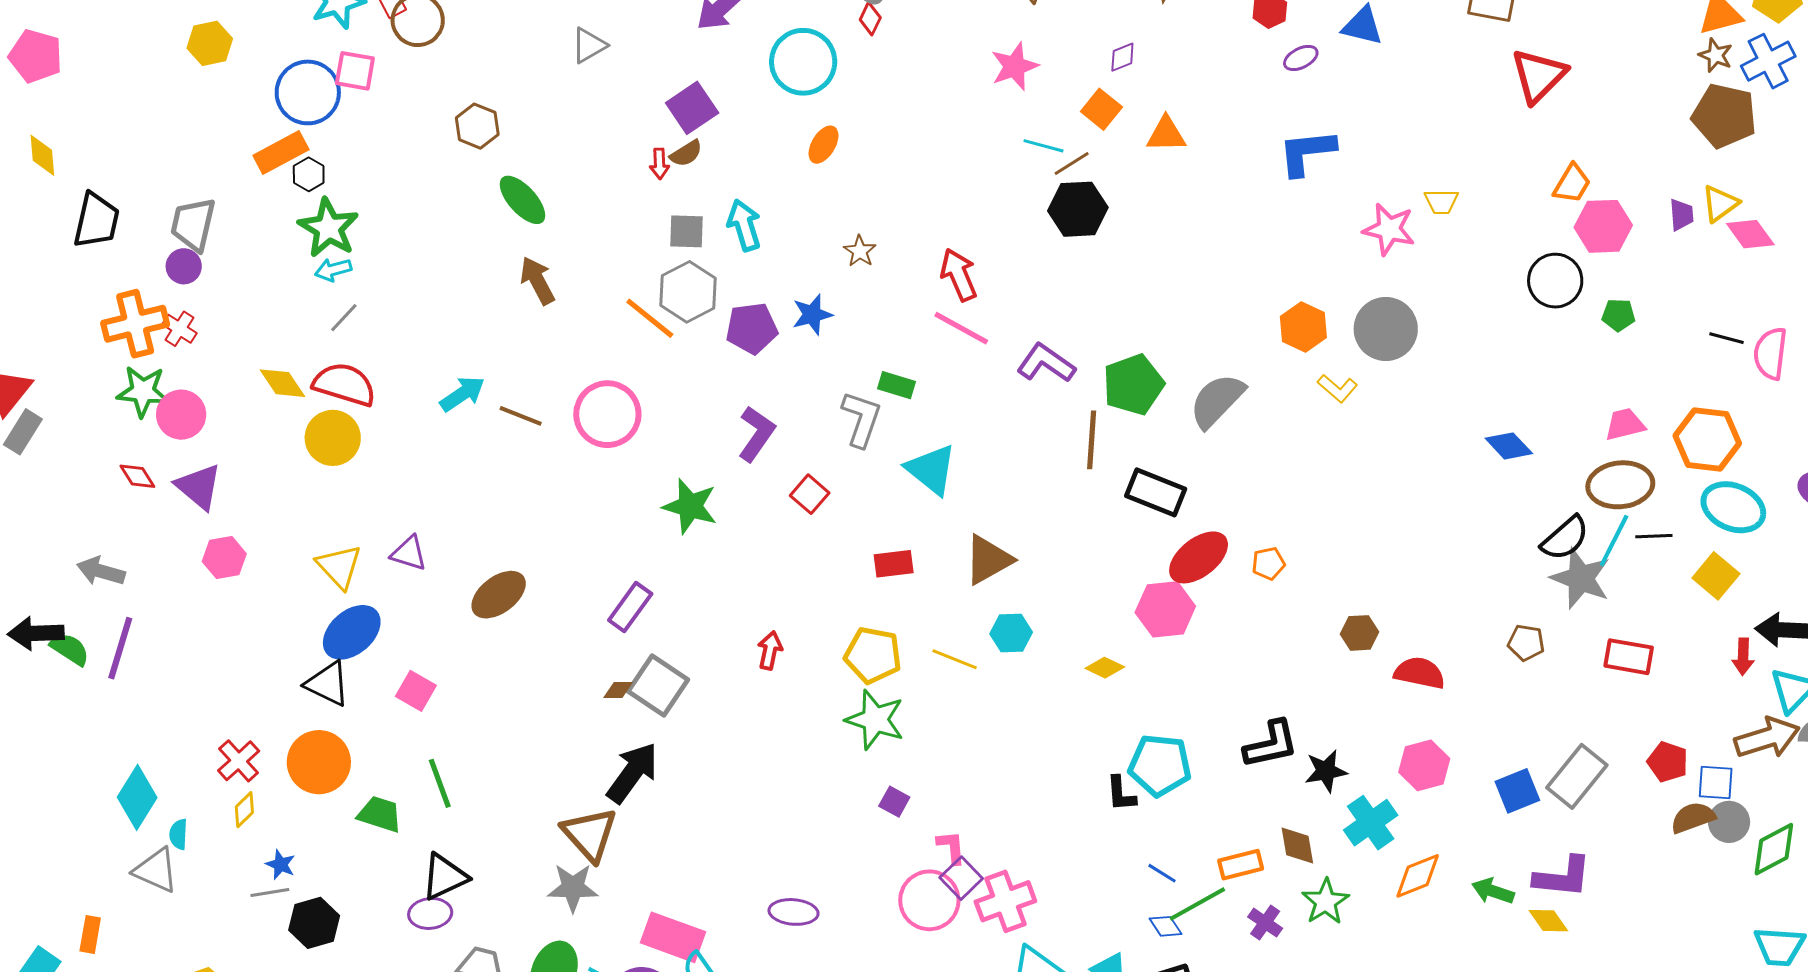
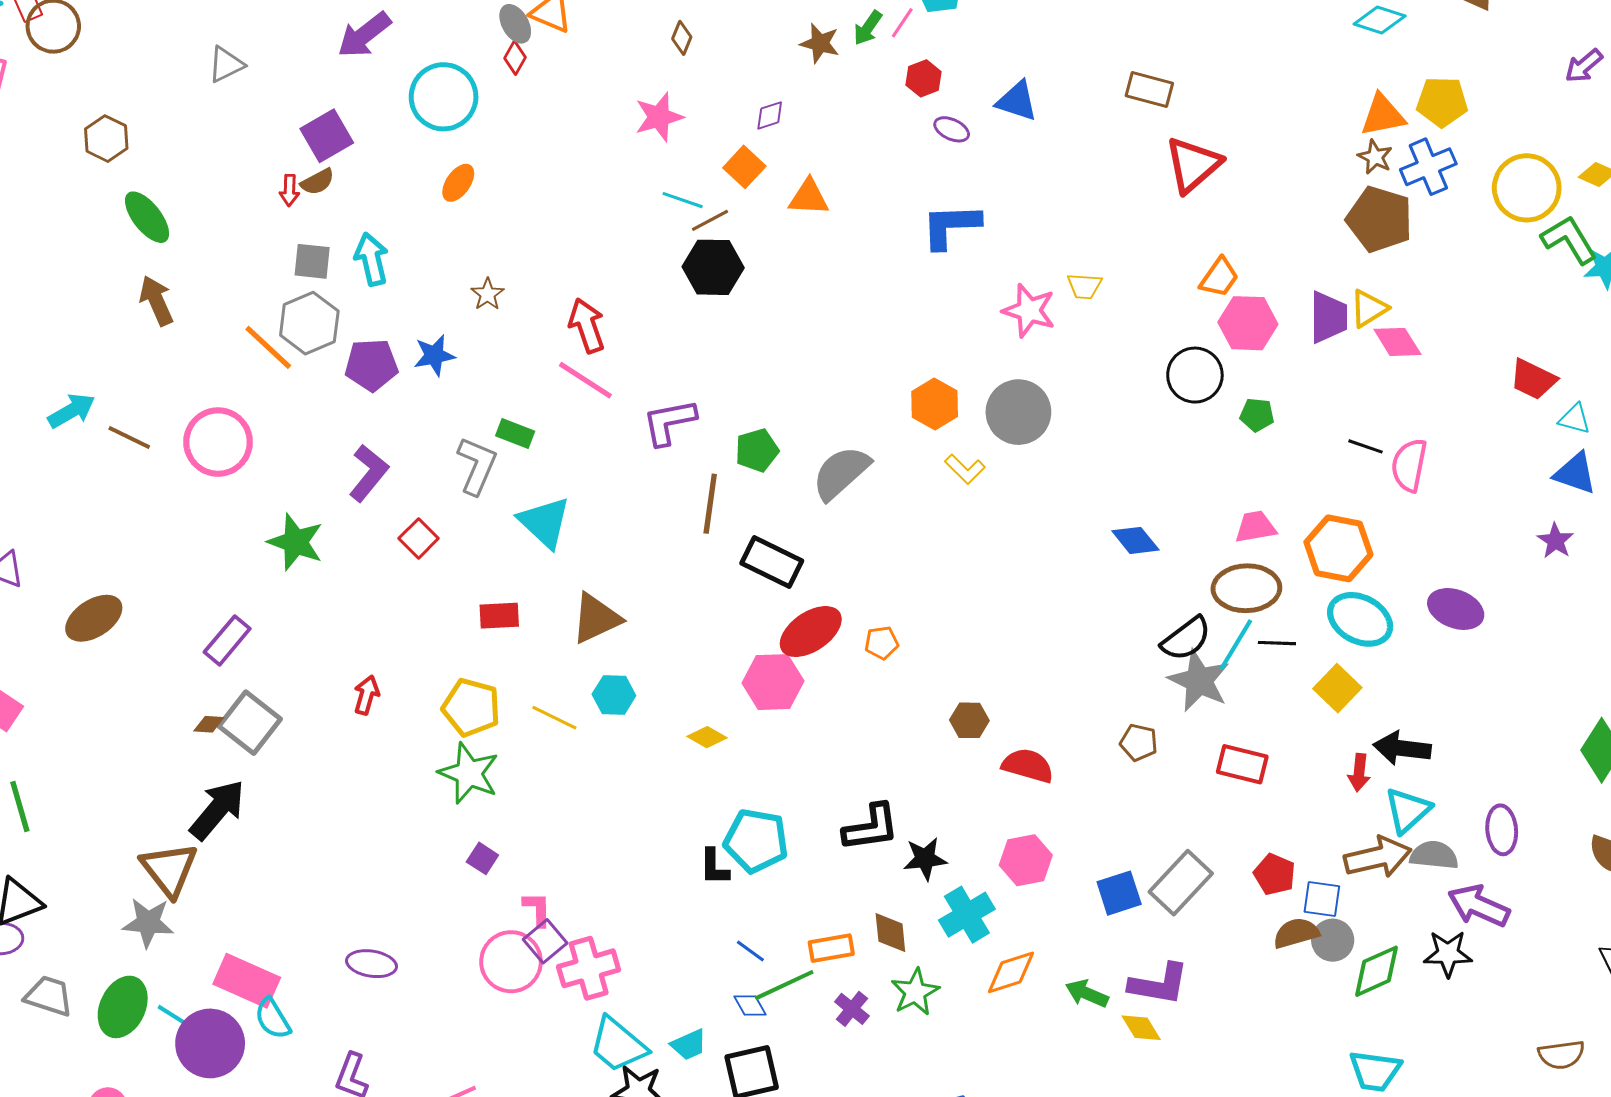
purple ellipse: (1301, 58) -> (952, 129), turned 48
purple trapezoid: (1681, 215) -> (1328, 317), size x1.6
purple L-shape: (1046, 363) -> (669, 422), turned -50
green pentagon: (1133, 385) -> (757, 450), size x0.7

